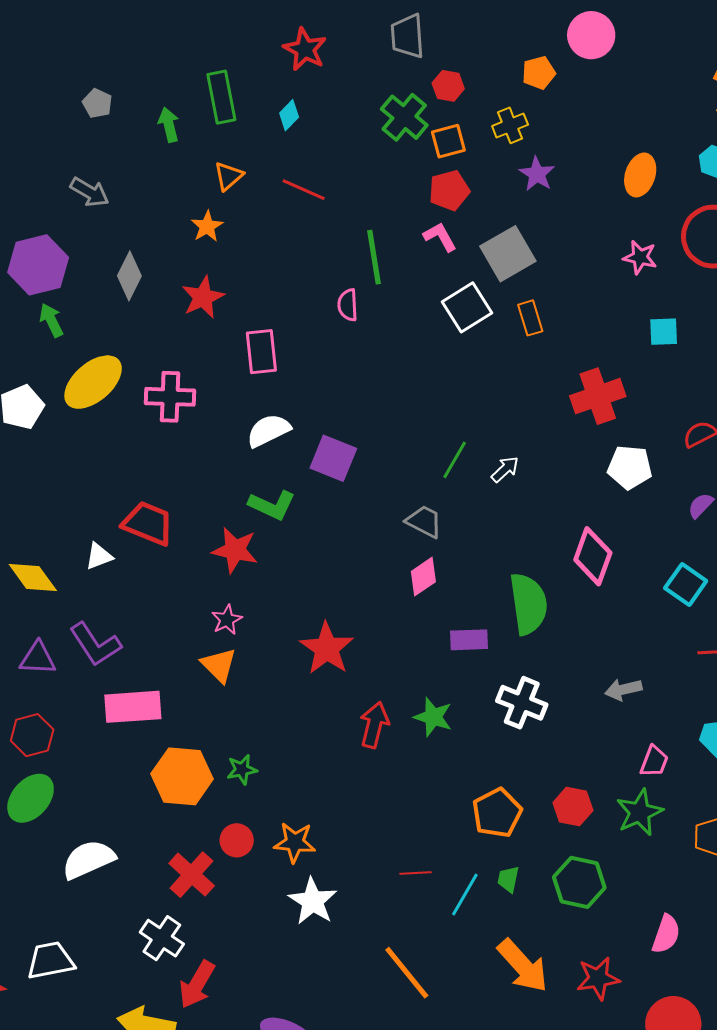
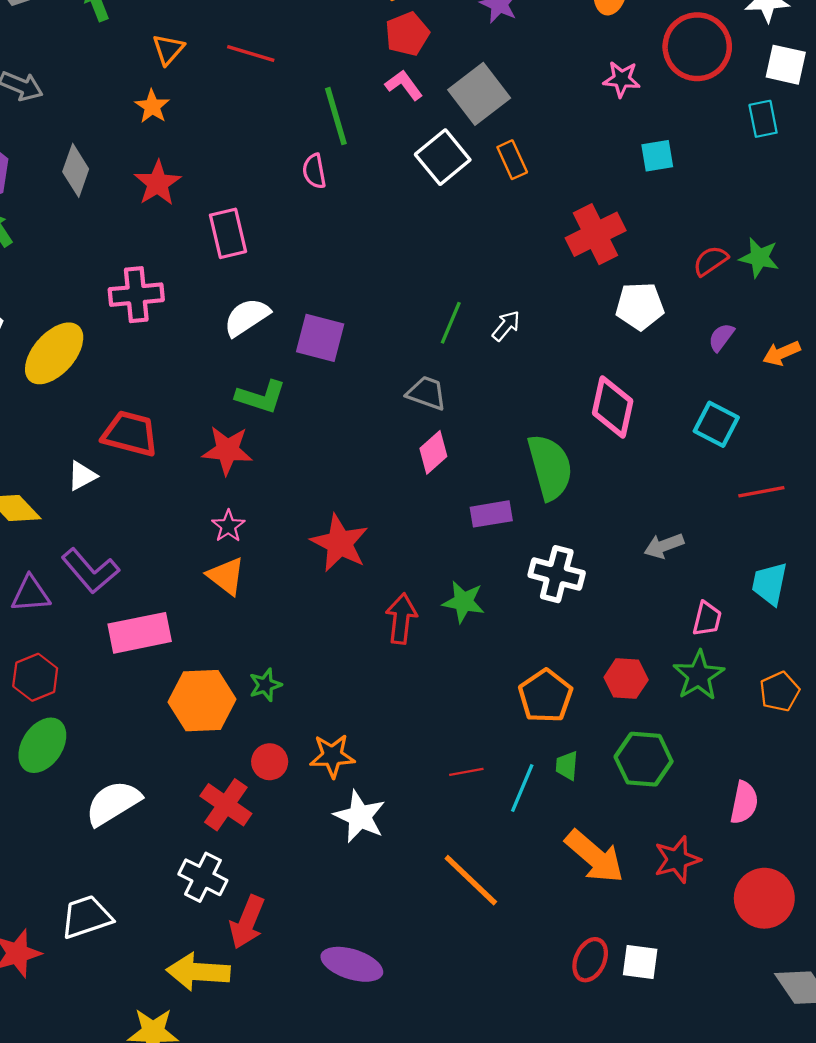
yellow ellipse: (93, 382) -> (54, 353), moved

